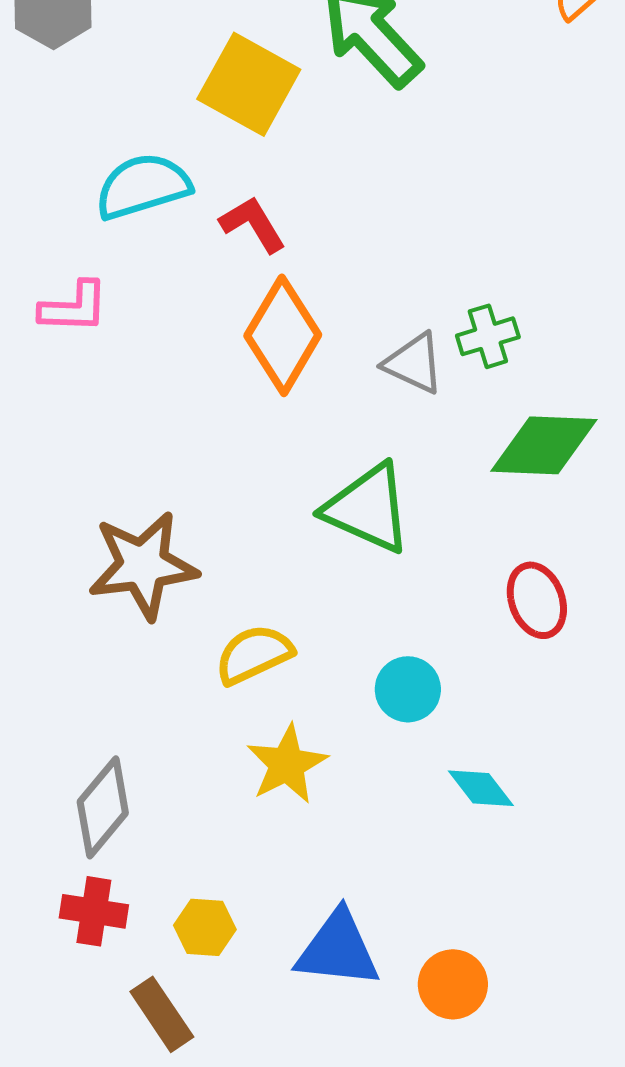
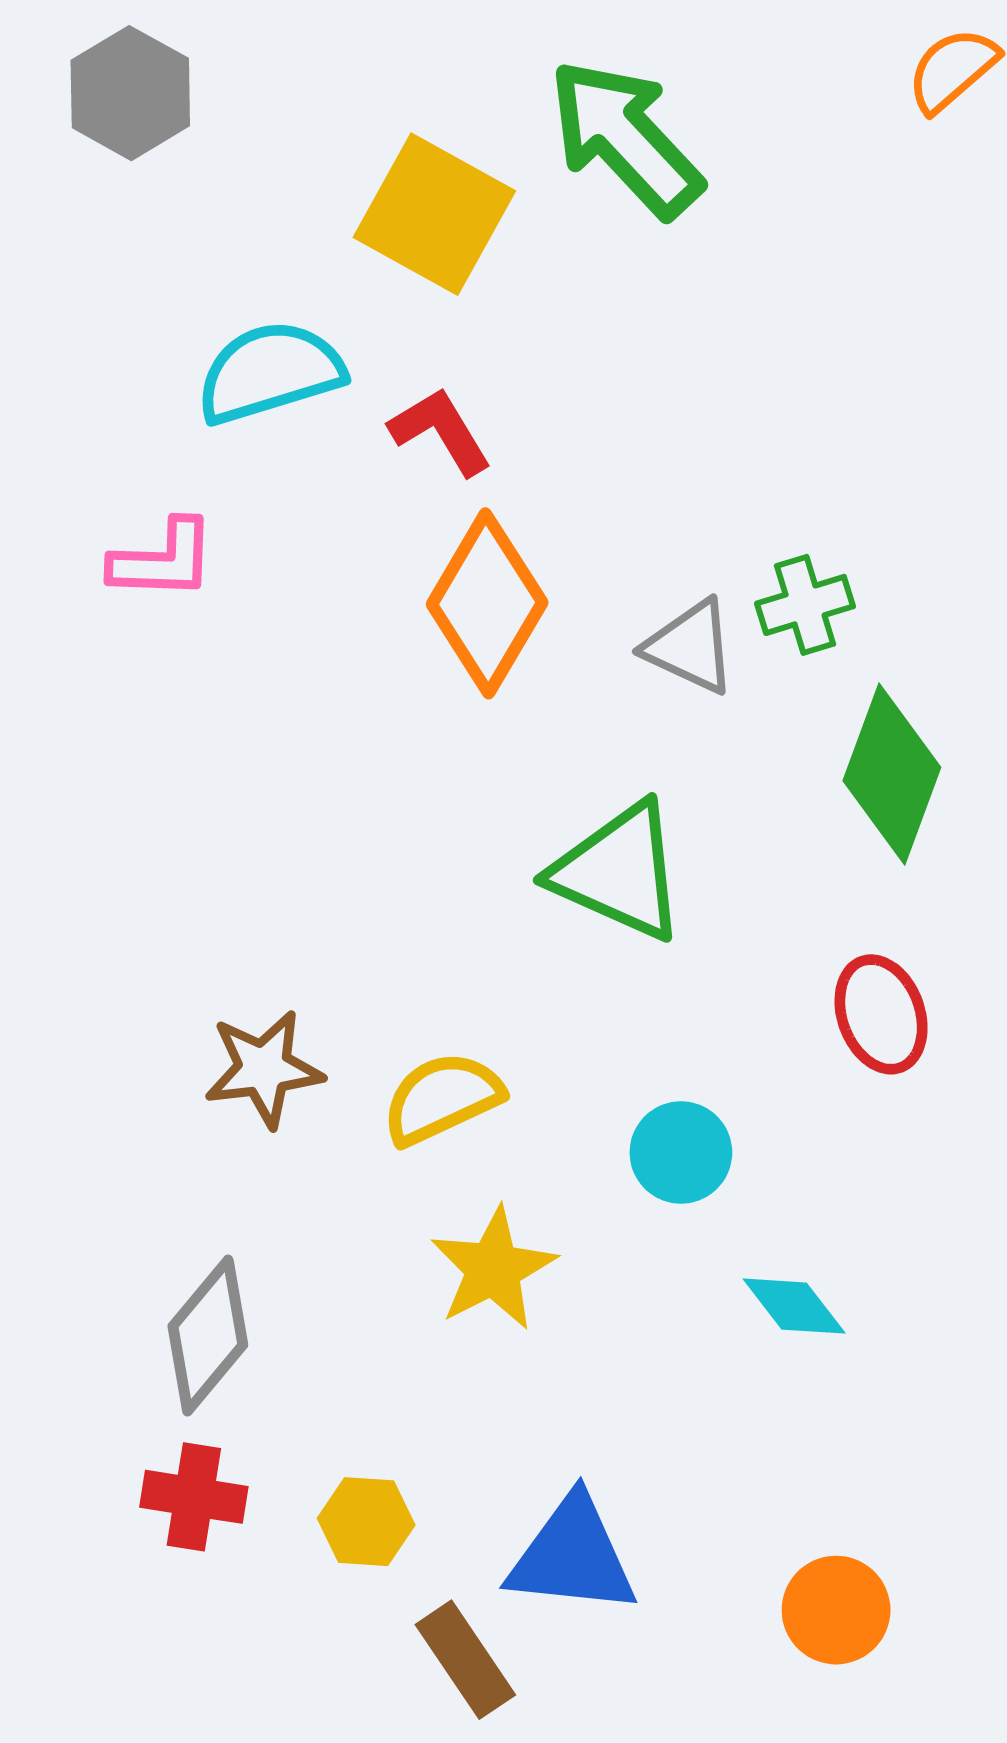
green diamond: (544, 445) -> (892, 774), turned -72
brown star: (143, 565) -> (264, 1069), moved, size x0.7
orange circle: (453, 984) -> (836, 1610), moved
brown rectangle: (162, 1014) -> (465, 1660), moved

